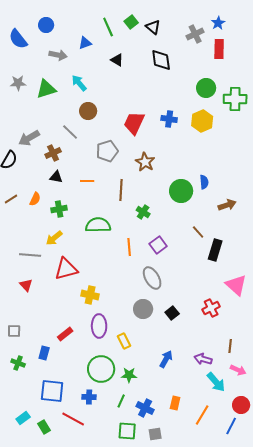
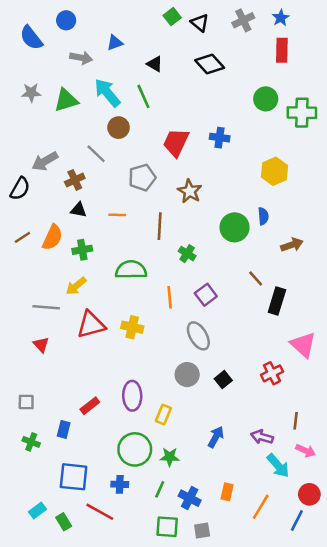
green line: (108, 27) -> (143, 96), moved
gray cross: (195, 34) -> (243, 20), moved
black diamond: (161, 60) -> (210, 64), turned -35
cyan arrow: (79, 83) -> (107, 93), size x1.4
yellow hexagon: (202, 121) -> (274, 171), moved
orange semicircle: (35, 199) -> (52, 237), size x1.5
yellow cross: (90, 295) -> (132, 327), moved
yellow rectangle: (124, 341) -> (163, 414), turned 49

